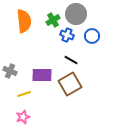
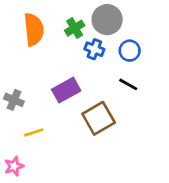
black line: (71, 60) -> (128, 84), moved
purple rectangle: (42, 75) -> (66, 90), moved, turned -30
pink star: (23, 117) -> (14, 166), moved

